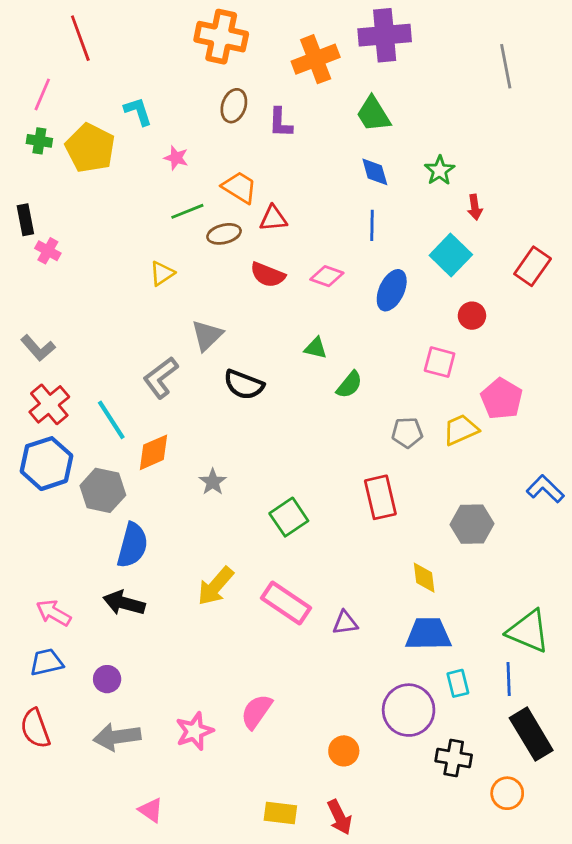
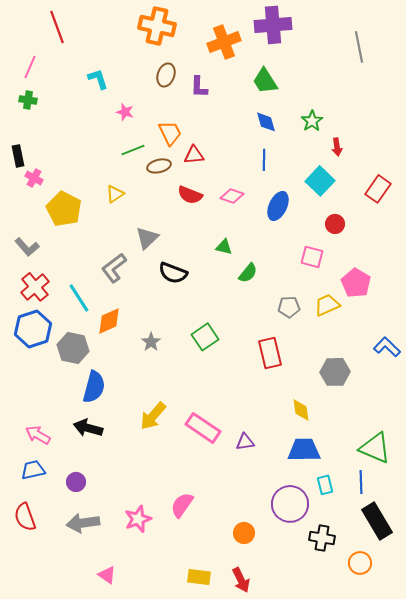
yellow pentagon: (90, 148) -> (64, 209), moved
orange trapezoid: (240, 187) -> (170, 133), turned 32
green square: (289, 517) -> (205, 337), moved

